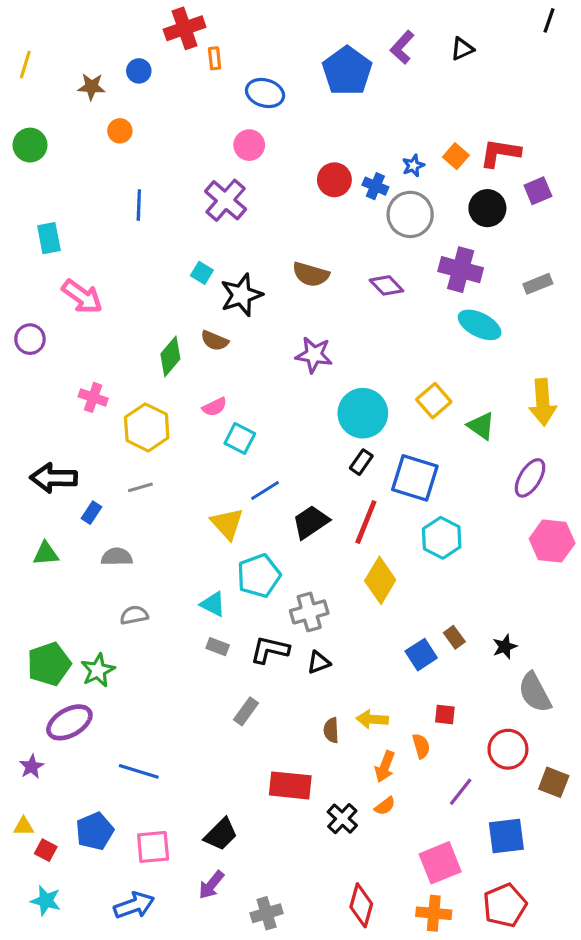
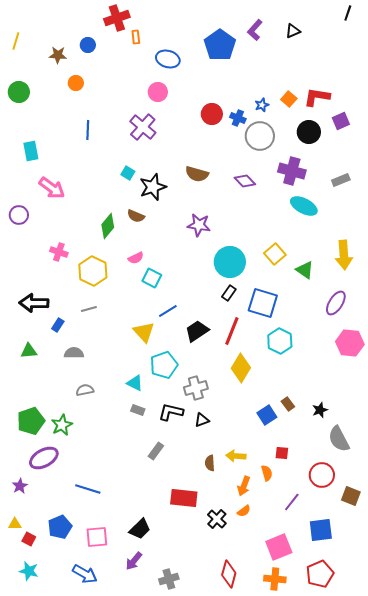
blue arrow: (134, 905) -> (85, 574), turned 50

